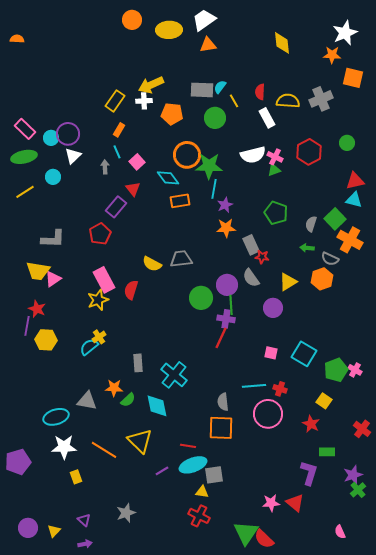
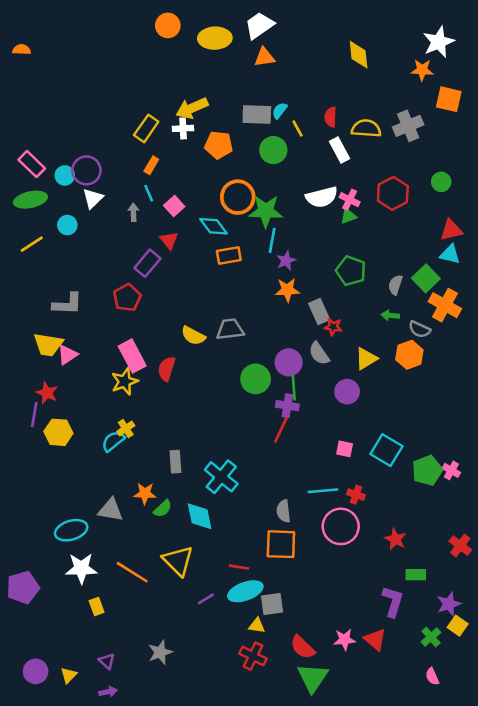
yellow square: (324, 401) -> (458, 626), moved
green cross: (358, 490) -> (431, 637), moved
red semicircle: (264, 539) -> (303, 647), moved

